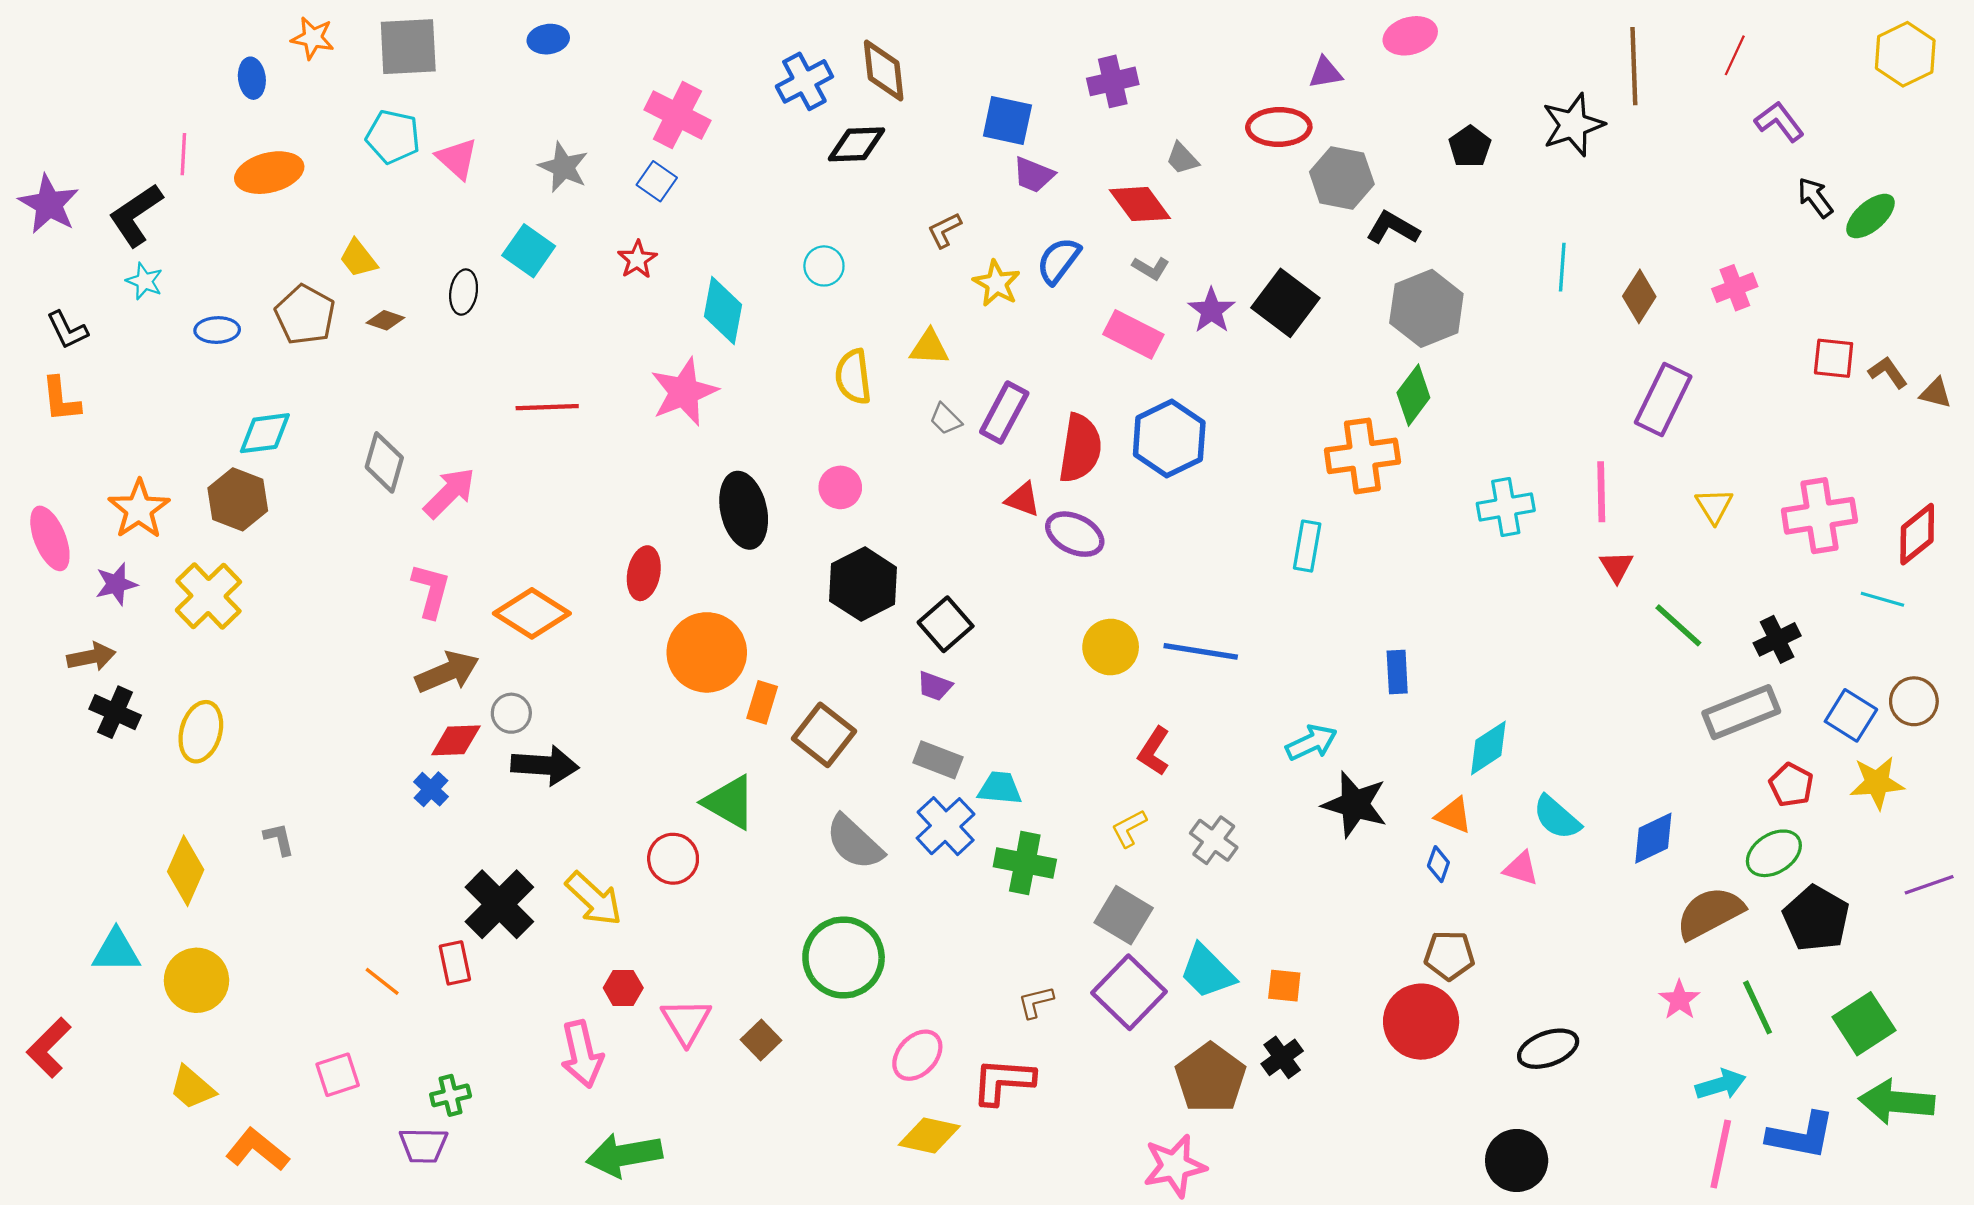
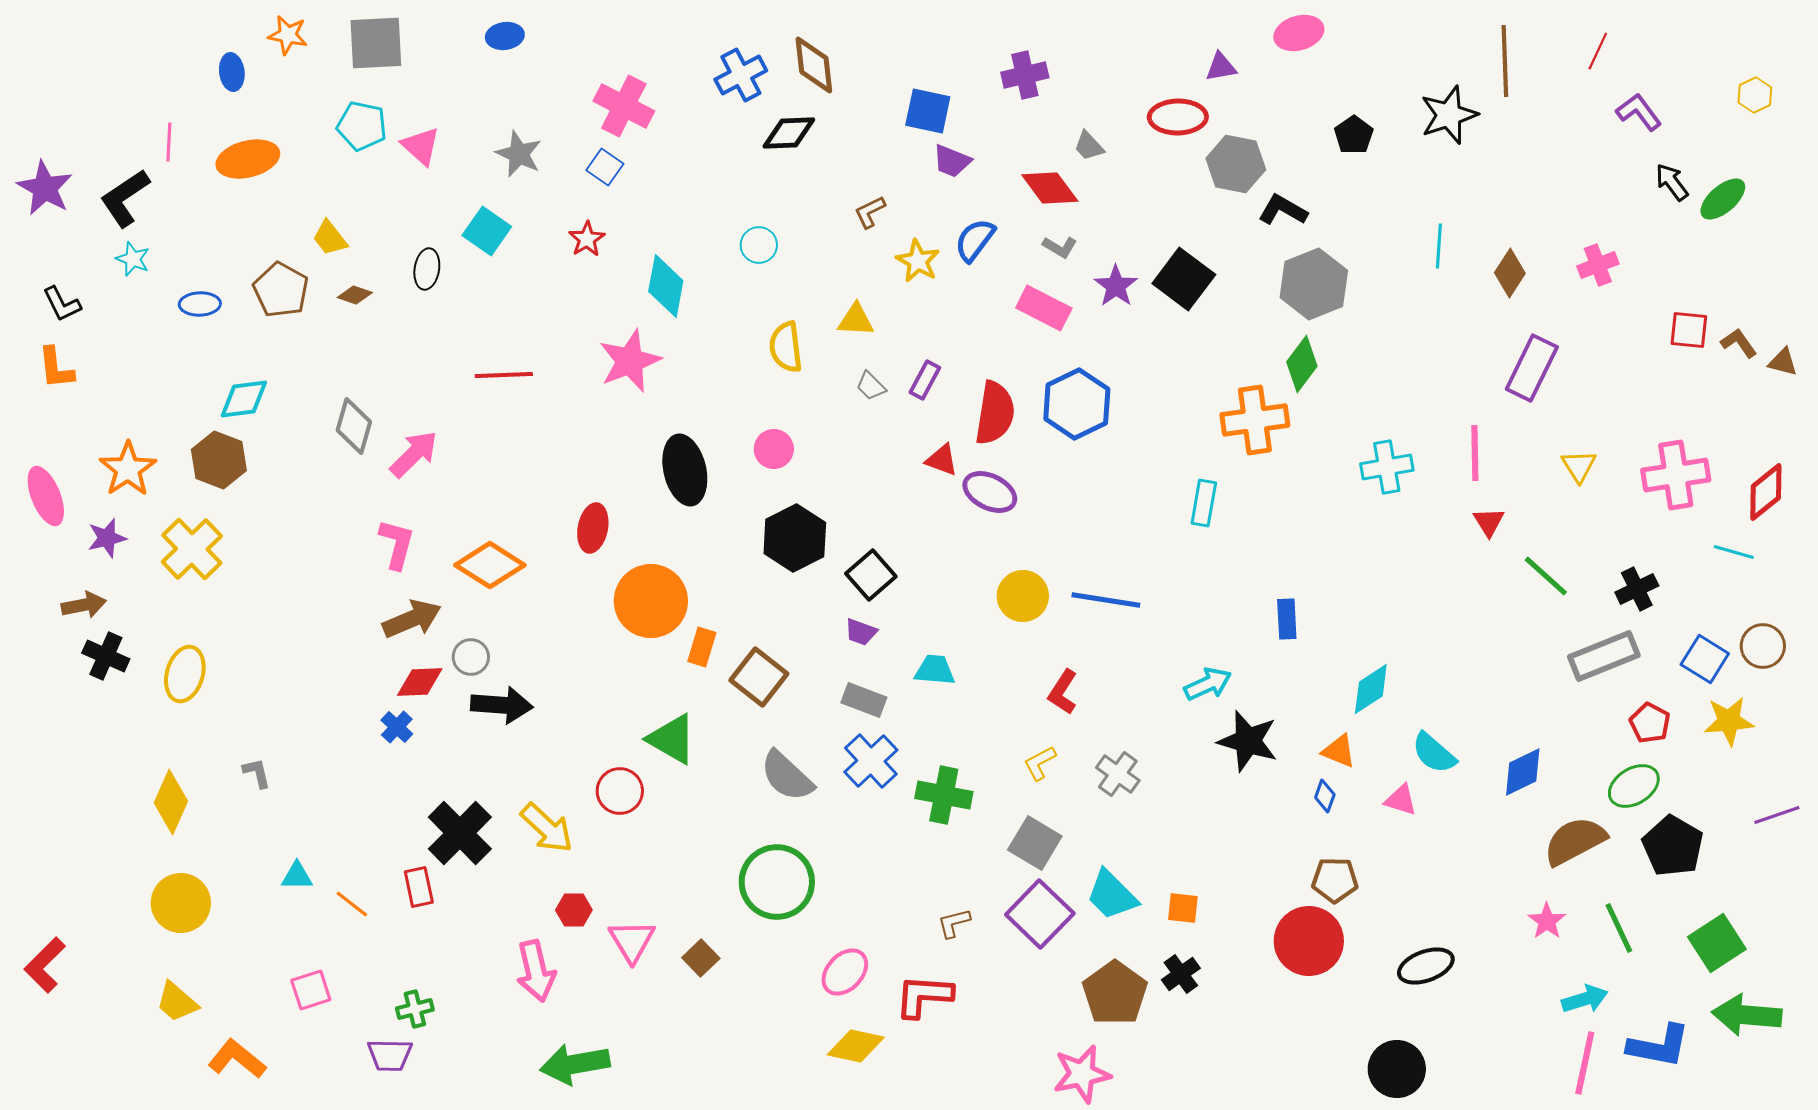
yellow hexagon: (1905, 54) -> (1755, 95), moved, size x0.6
purple rectangle: (1004, 413) -> (925, 380), size x0.7
cyan trapezoid: (1000, 788) -> (935, 670), moved
cyan triangle: (116, 951) -> (297, 876), moved, size x0.7

